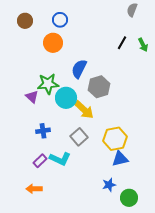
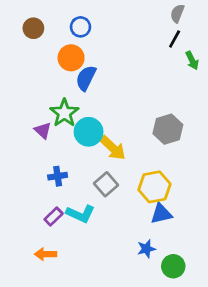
black line: (122, 43) -> (175, 39), moved
blue semicircle: (79, 69) -> (86, 78), moved
green star: (48, 84) -> (64, 113), turned -30
gray hexagon: (99, 87) -> (168, 129), moved

